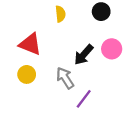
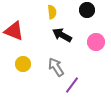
red triangle: (30, 44) -> (14, 31), moved
black arrow: (84, 55) -> (62, 35), moved, turned 78

